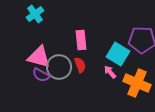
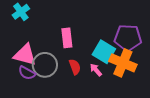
red semicircle: (80, 65) -> (75, 67), moved
orange cross: (137, 83) -> (123, 63), moved

